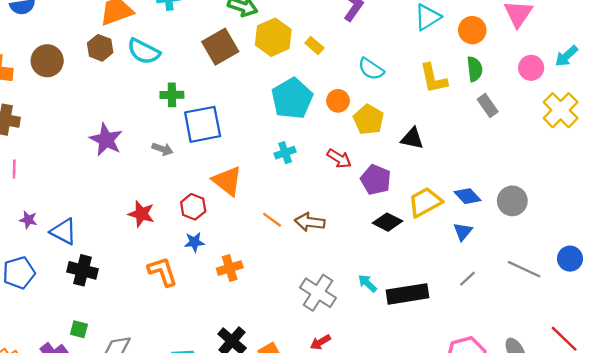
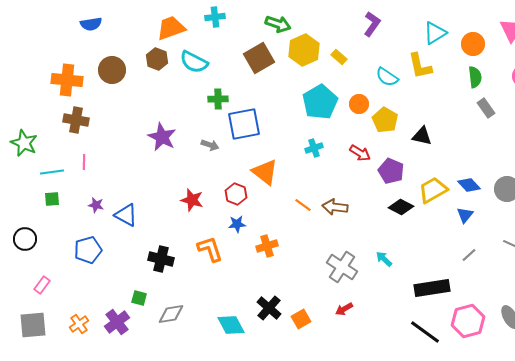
yellow L-shape: (433, 78) -> (420, 66), moved
black cross: (82, 270) -> (161, 259), moved
black rectangle: (407, 294) -> (432, 288), moved

